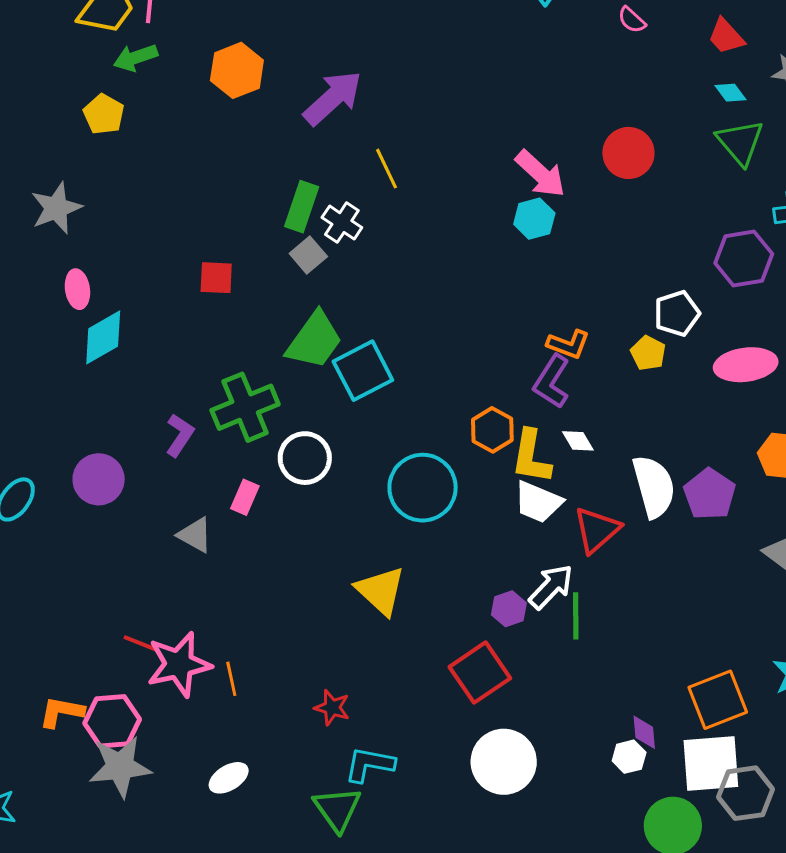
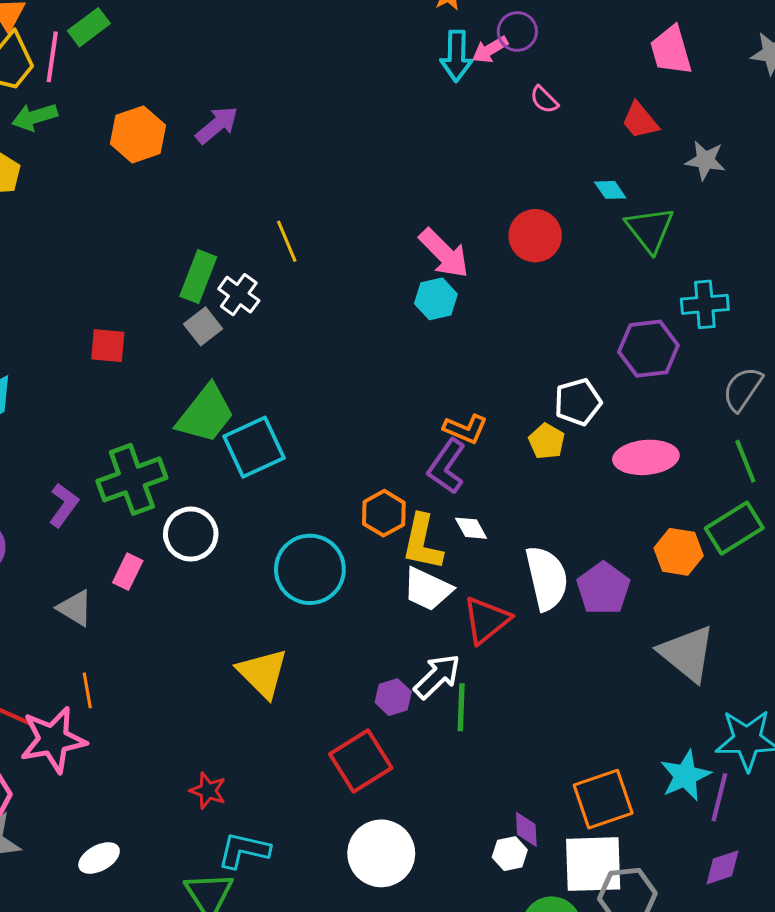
cyan diamond: (730, 93) -> (610, 190), moved
purple arrow: (333, 98) -> (217, 125), moved, size x0.7
orange line: (231, 679) -> (87, 690), moved

